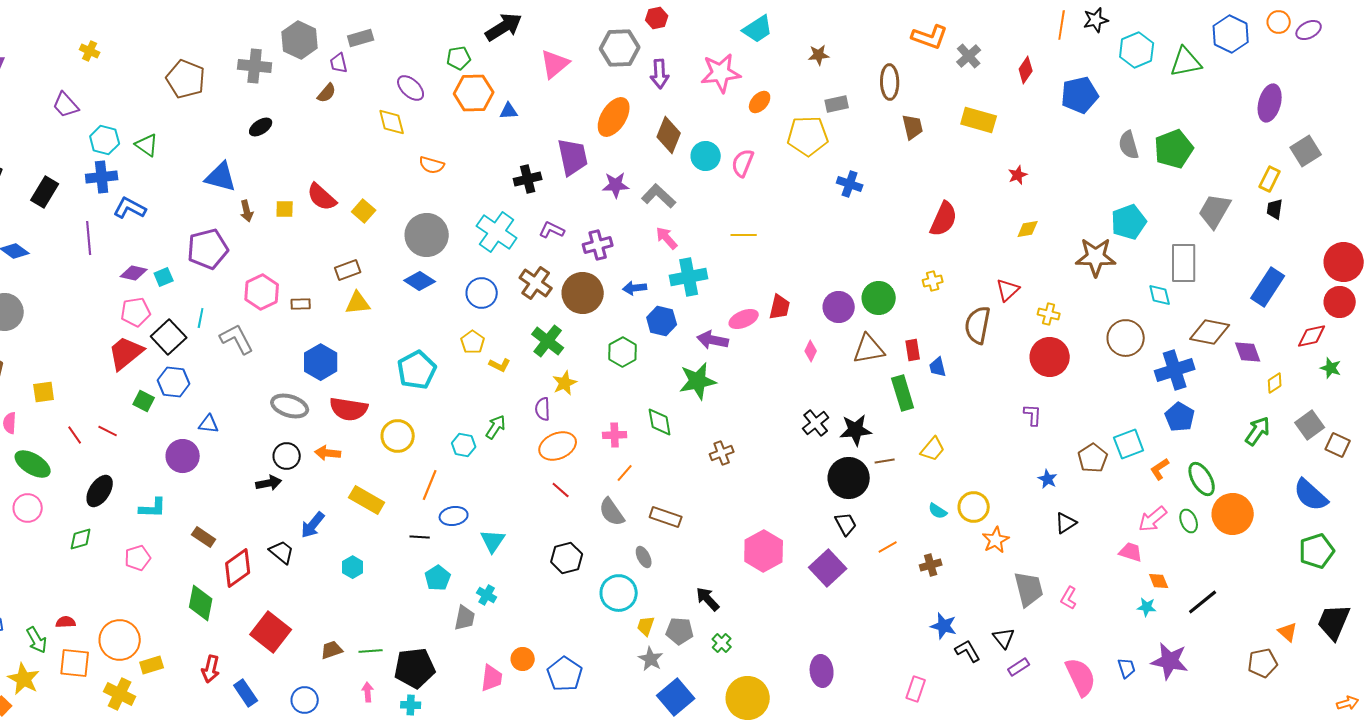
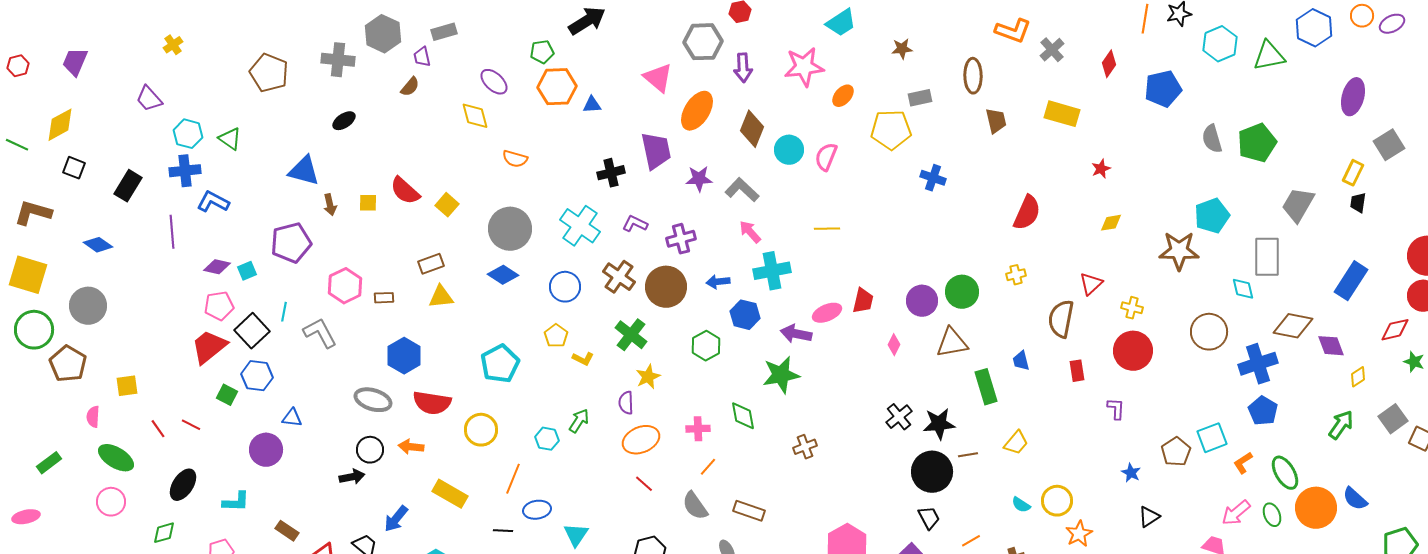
yellow cross: (90, 51) -> (173, 45), turned 30
pink triangle: (555, 64) -> (658, 78), moved, turned -40
red rectangle: (913, 350) -> (1077, 371), moved
blue semicircle: (1311, 495) -> (1355, 499), moved, size x0.7

